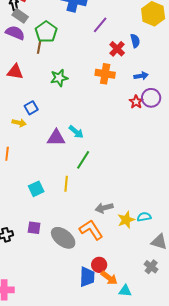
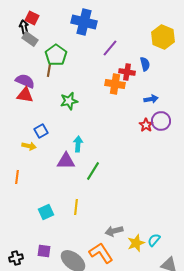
purple semicircle: (15, 33) -> (25, 81), moved
red cross: (117, 49) -> (127, 72), turned -35
orange cross: (105, 74) -> (115, 84), moved
cyan arrow: (76, 132) -> (78, 144), moved, turned -126
green line: (83, 160) -> (93, 171), moved
cyan semicircle: (144, 217) -> (154, 240), turned -40

